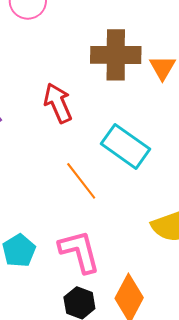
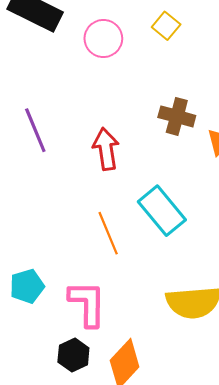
brown cross: (116, 55) -> (177, 116), size x0.7

